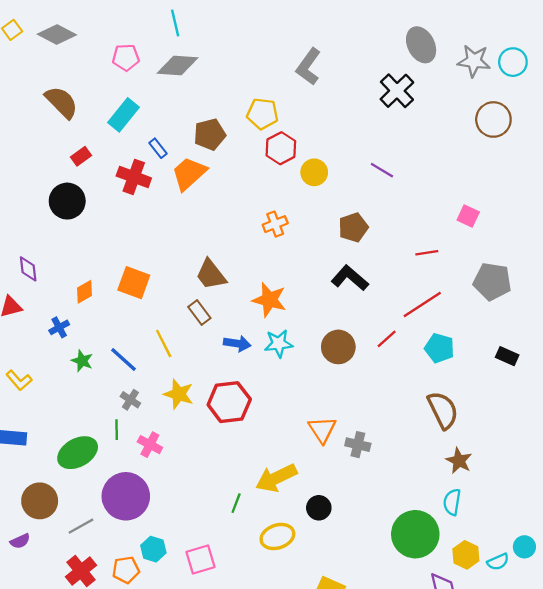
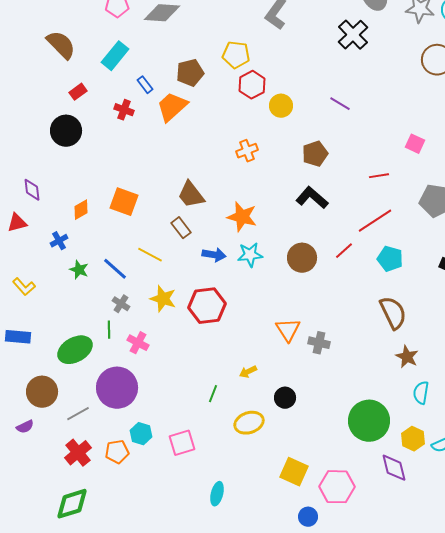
red cross: (134, 177) -> (124, 110), size x0.7
yellow line: (164, 343) -> (150, 255), turned -35
yellow arrow: (276, 478) -> (248, 372), size x0.5
cyan semicircle: (452, 502) -> (421, 393), moved

